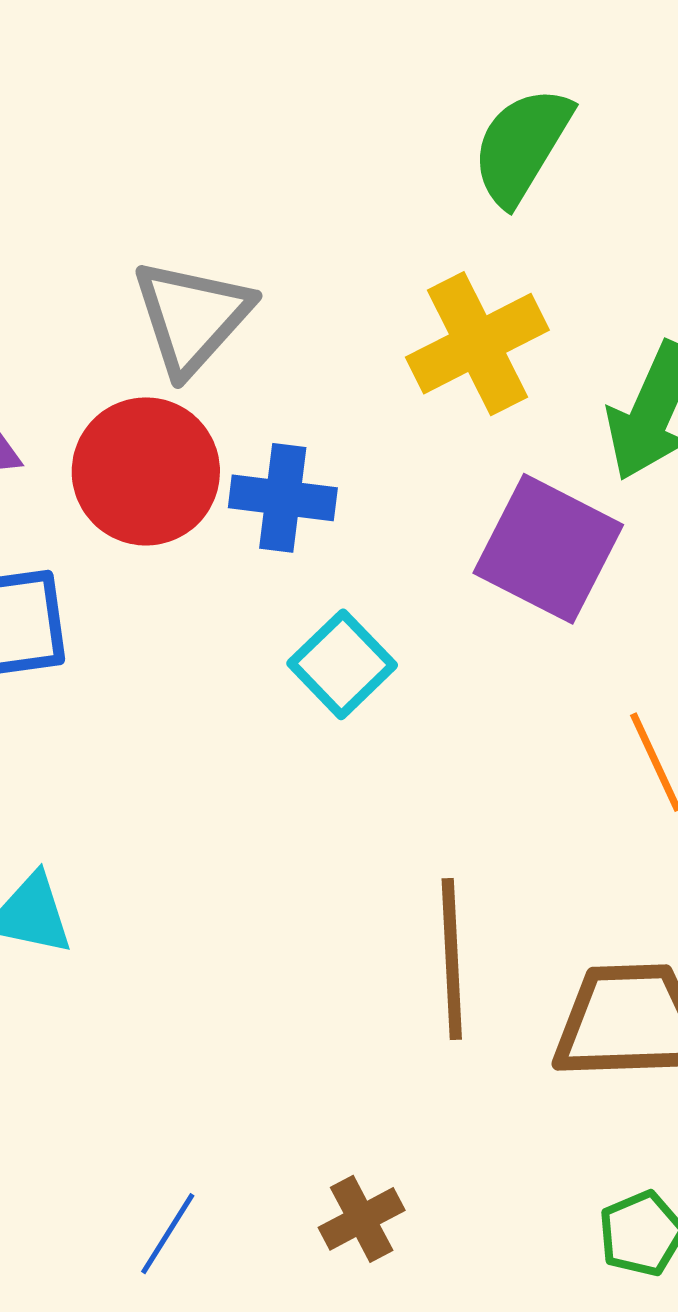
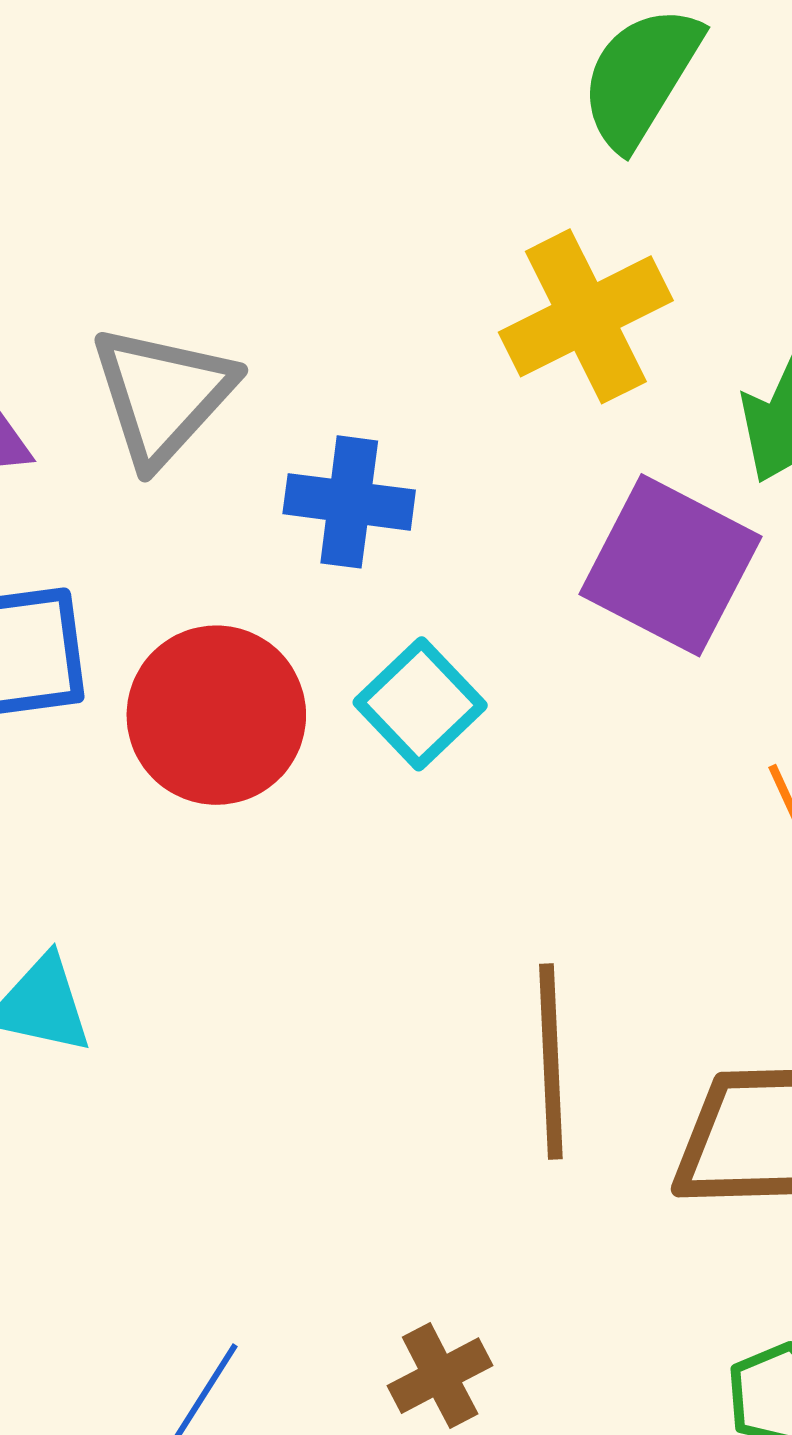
gray triangle: (192, 317) -> (163, 395), moved
red circle: (146, 471) -> (216, 715), moved

